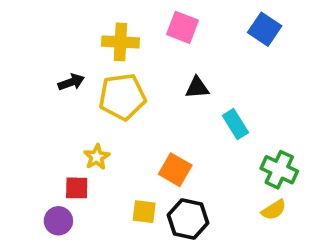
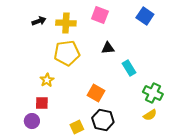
black arrow: (71, 82) -> (39, 21), moved
yellow star: (97, 157) -> (47, 80), moved
yellow square: (144, 212) -> (77, 127), moved, turned -32

